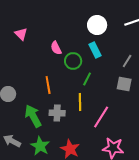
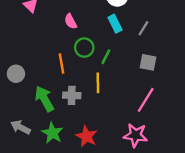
green circle: (73, 61) -> (84, 48), moved
gray line: (127, 61) -> (143, 28), moved
pink line: (101, 117) -> (146, 100), moved

